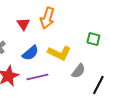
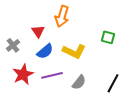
red triangle: (23, 24) -> (38, 31), moved
gray semicircle: (78, 71) -> (79, 82), moved

